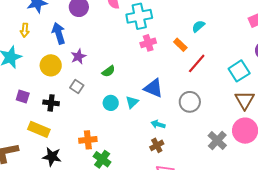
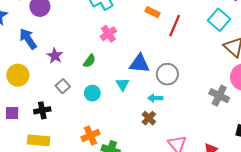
pink cross: (148, 43) -> (108, 34), moved
yellow circle: (51, 65) -> (18, 75), moved
gray square: (77, 87) -> (63, 86), turned 32
gray circle: (190, 102) -> (167, 74), moved
cyan circle: (111, 103) -> (92, 93), moved
brown cross: (157, 145) -> (149, 118), moved

